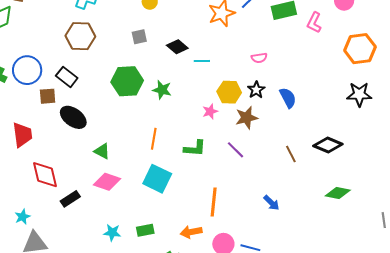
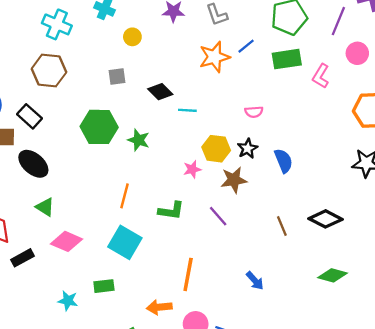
green triangle: (102, 151) -> (45, 207), moved
green rectangle: (145, 230) -> (104, 286), moved

